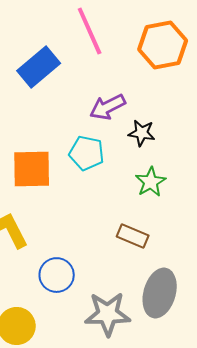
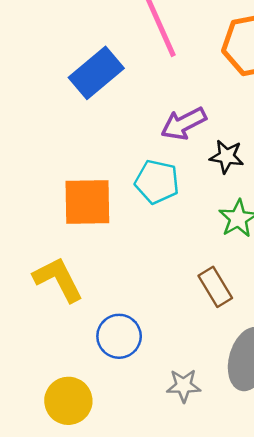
brown rectangle: (133, 236) -> (215, 287), turned 36
gray star: (108, 314) -> (184, 386), size x0.6

